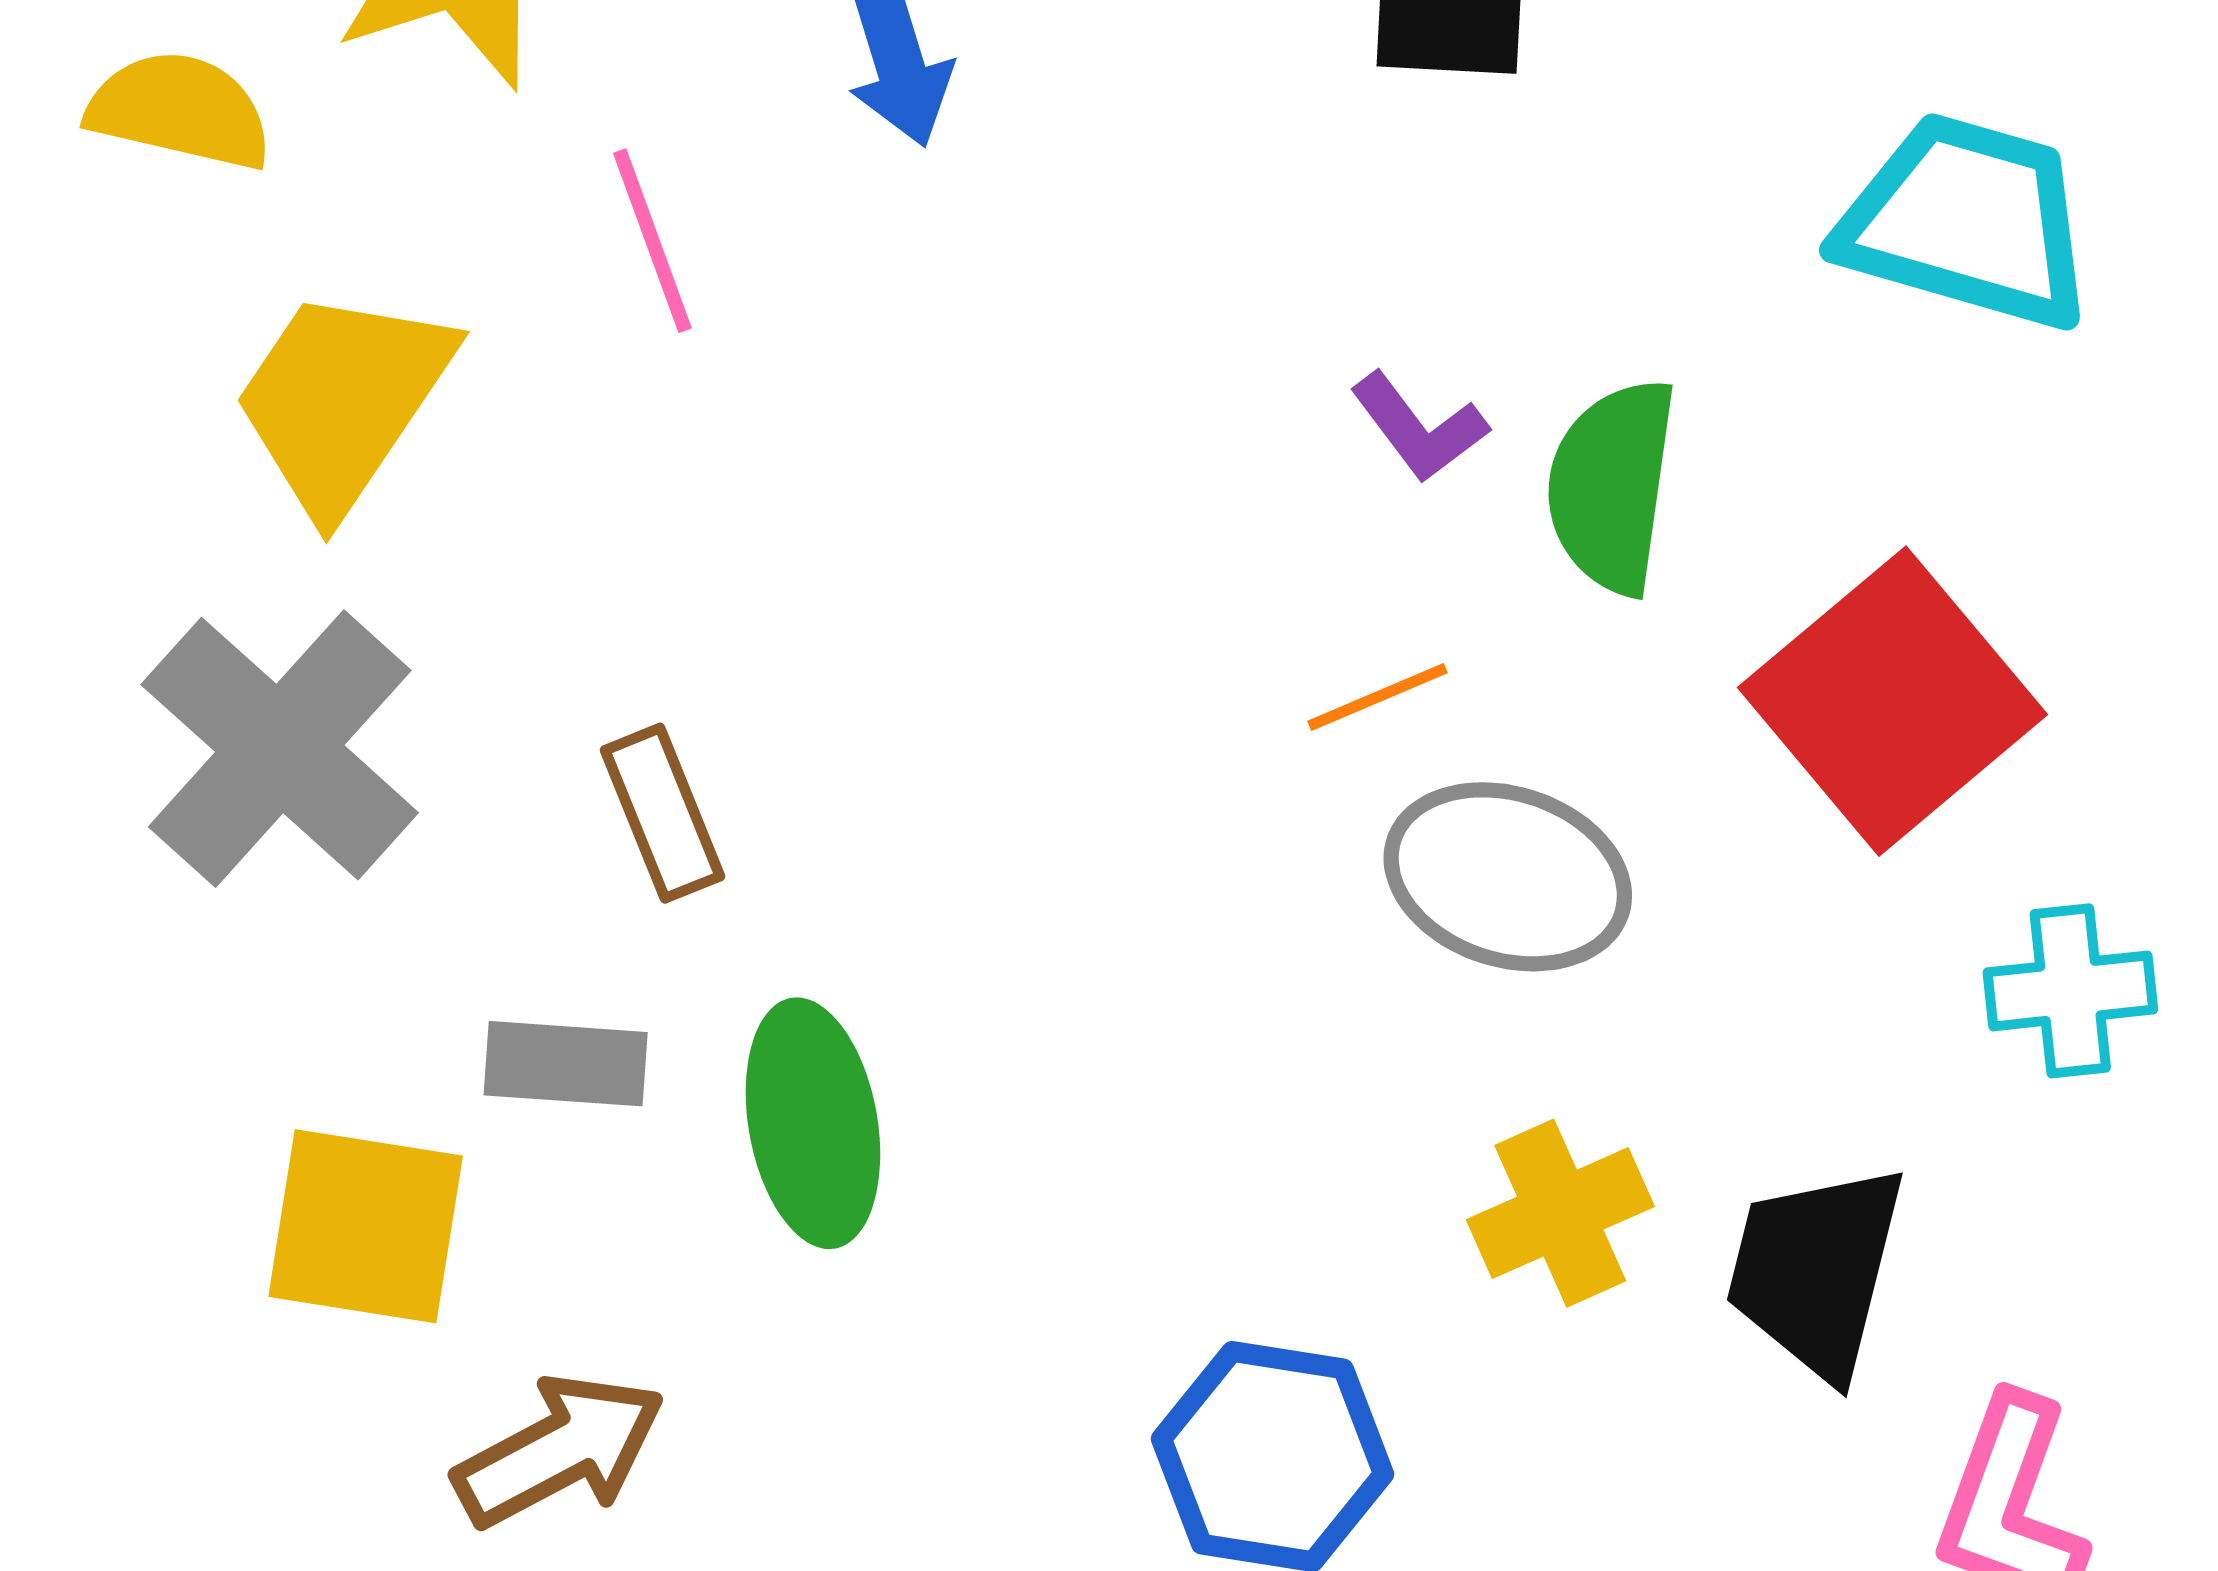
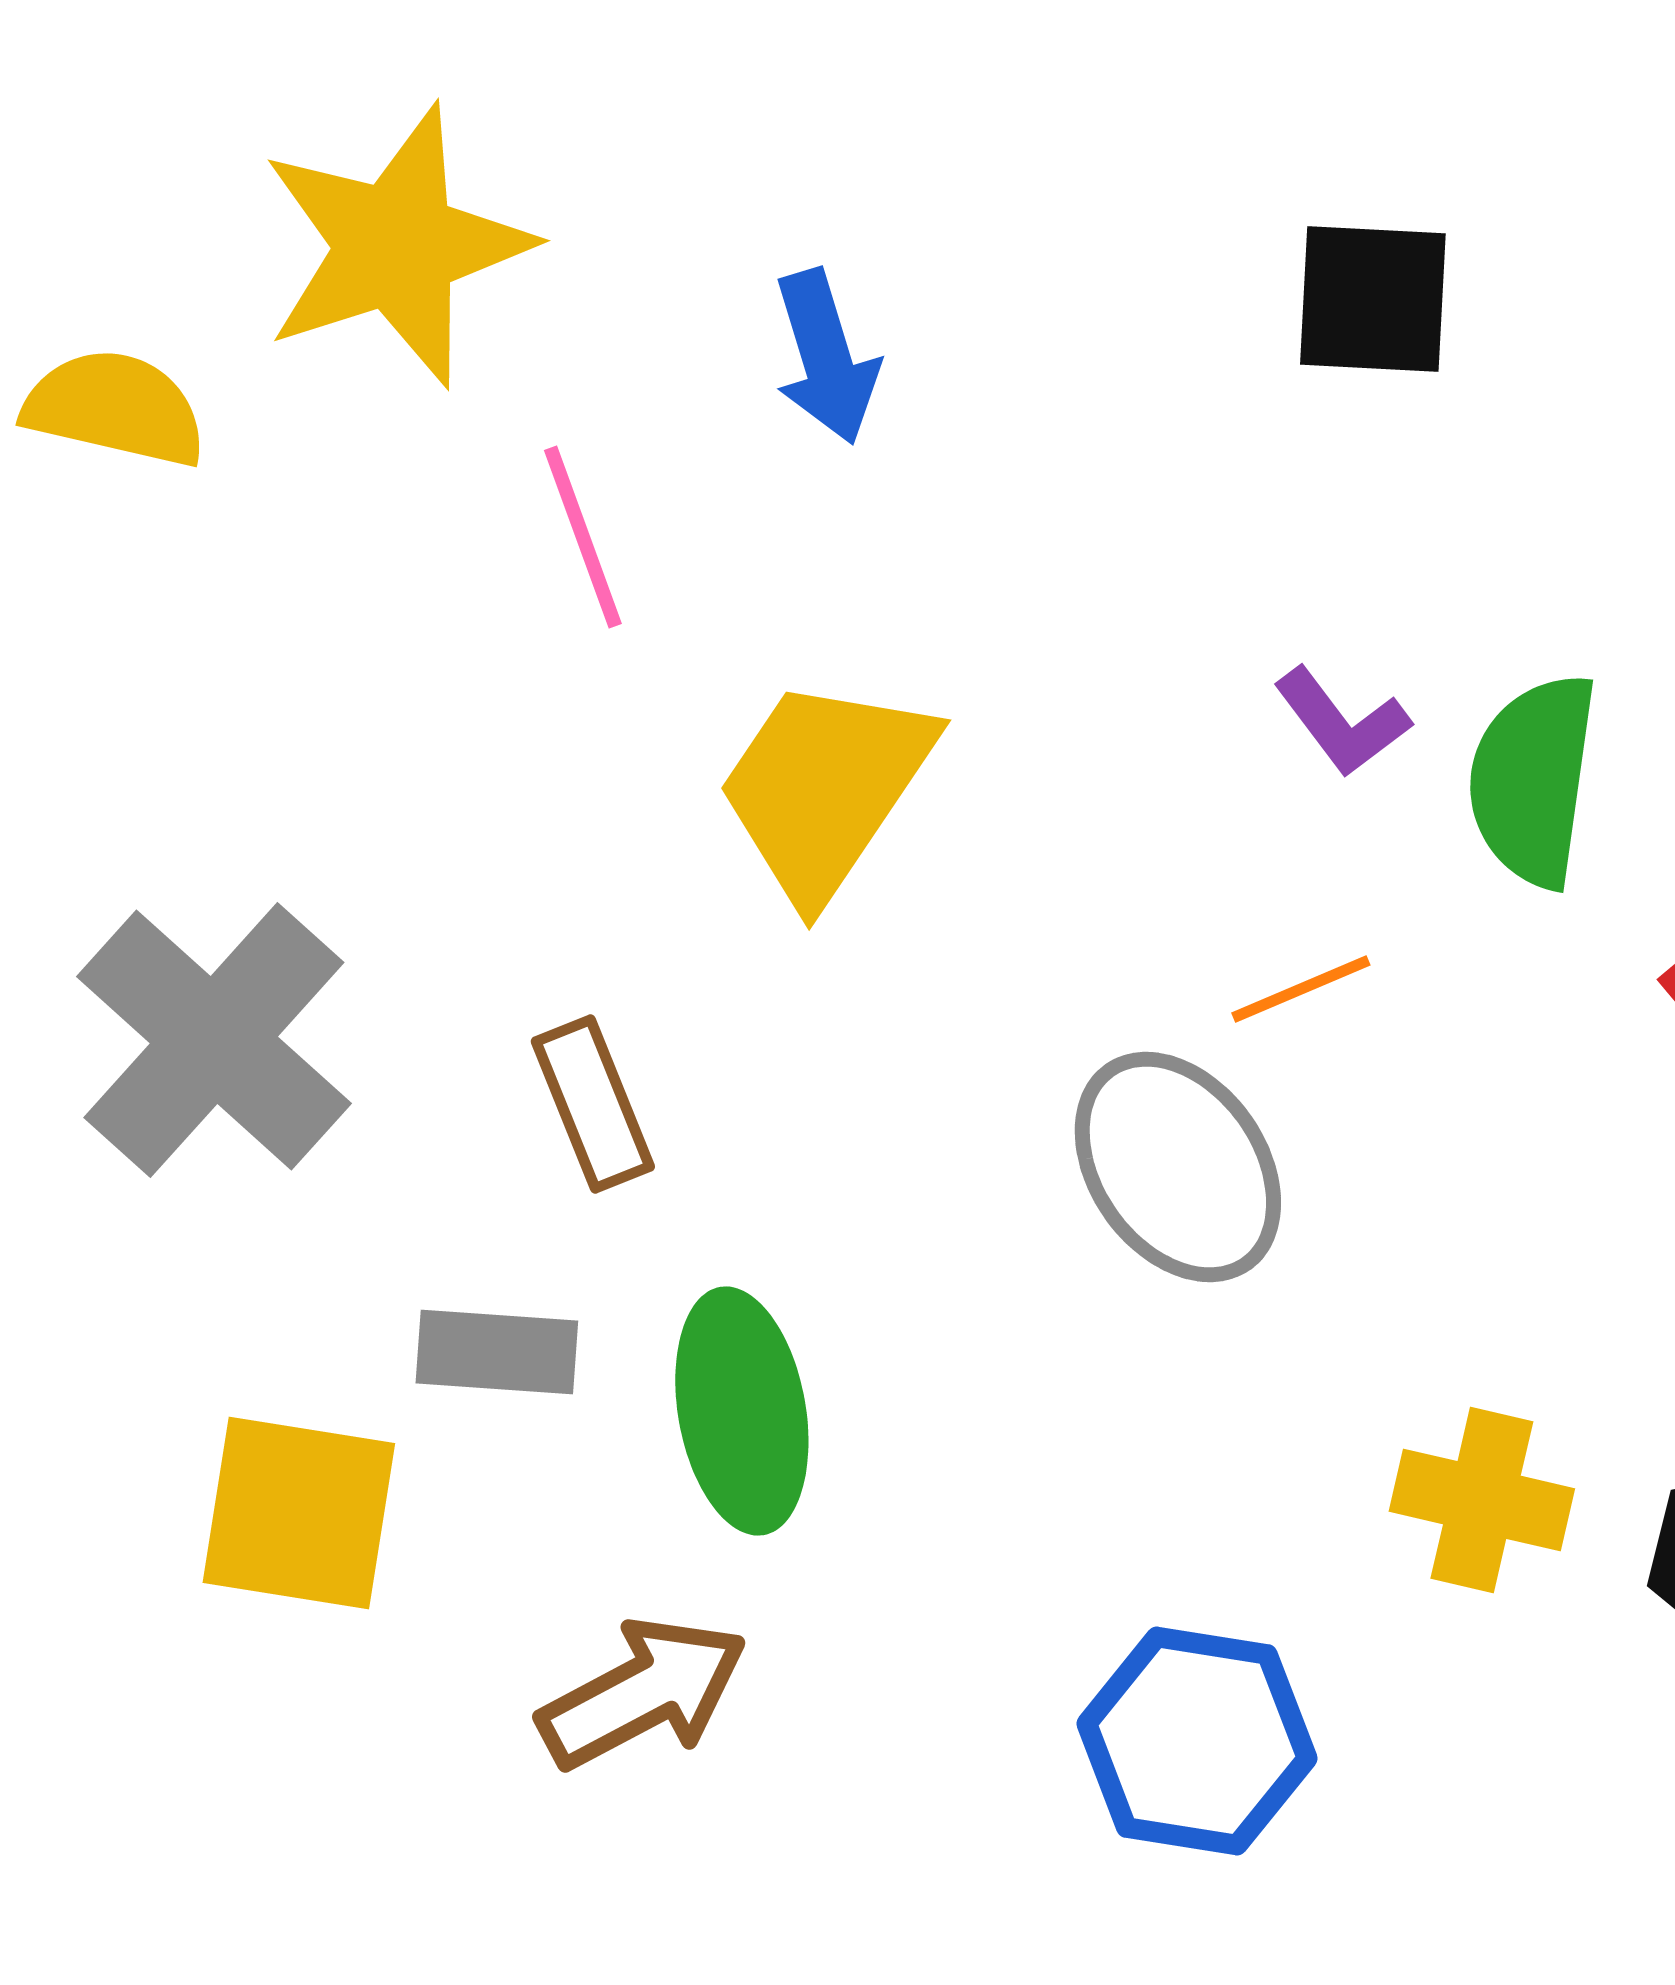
yellow trapezoid: (342, 400) -> (825, 788), moved
gray ellipse: (1508, 877) -> (1178, 1167), moved, turned 37
yellow cross: (1560, 1213) -> (1482, 1500), turned 37
brown arrow: (559, 1450) -> (643, 1693), moved

